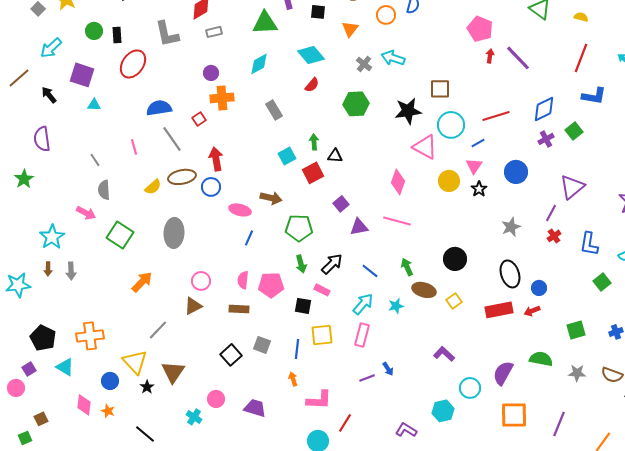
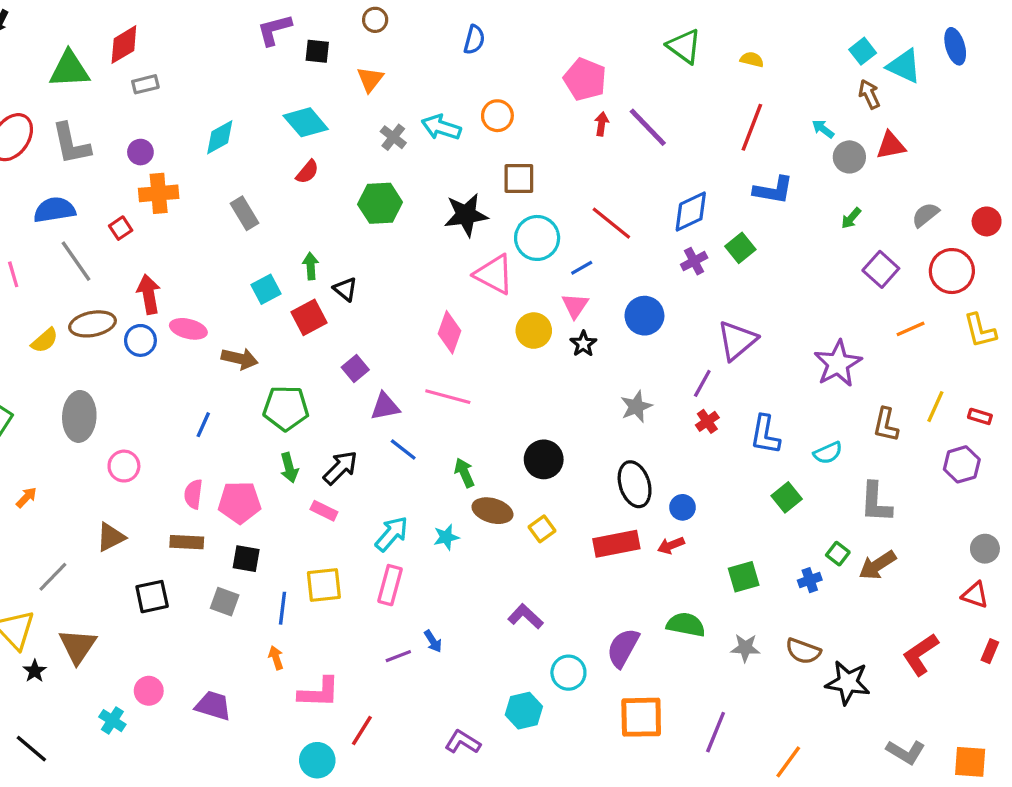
orange circle: (386, 15) -> (497, 116), moved
green triangle: (265, 23) -> (69, 69), moved
gray L-shape: (167, 34) -> (71, 144), moved
red line: (496, 116) -> (611, 223), turned 56
black triangle: (335, 156) -> (345, 289), turned 35
pink ellipse: (240, 210) -> (188, 329), moved
blue line: (370, 271) -> (403, 450), moved
pink circle: (201, 281) -> (124, 466), moved
orange arrow: (142, 282) -> (26, 497), size x0.6
black square: (303, 306) -> (246, 559), moved
black square: (231, 355) -> (152, 597), moved, turned 30

